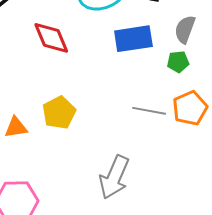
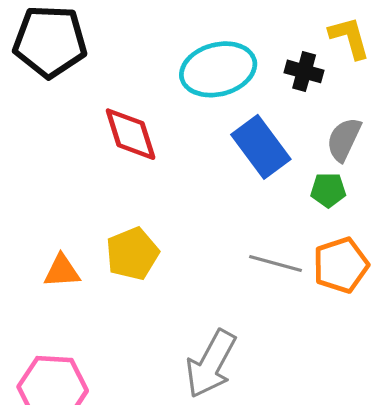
blue rectangle: (133, 39) -> (261, 147), turned 57

